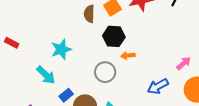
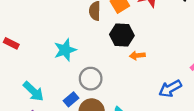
gray circle: (105, 72) -> (91, 79), moved
cyan arrow: (46, 75) -> (33, 91), moved

